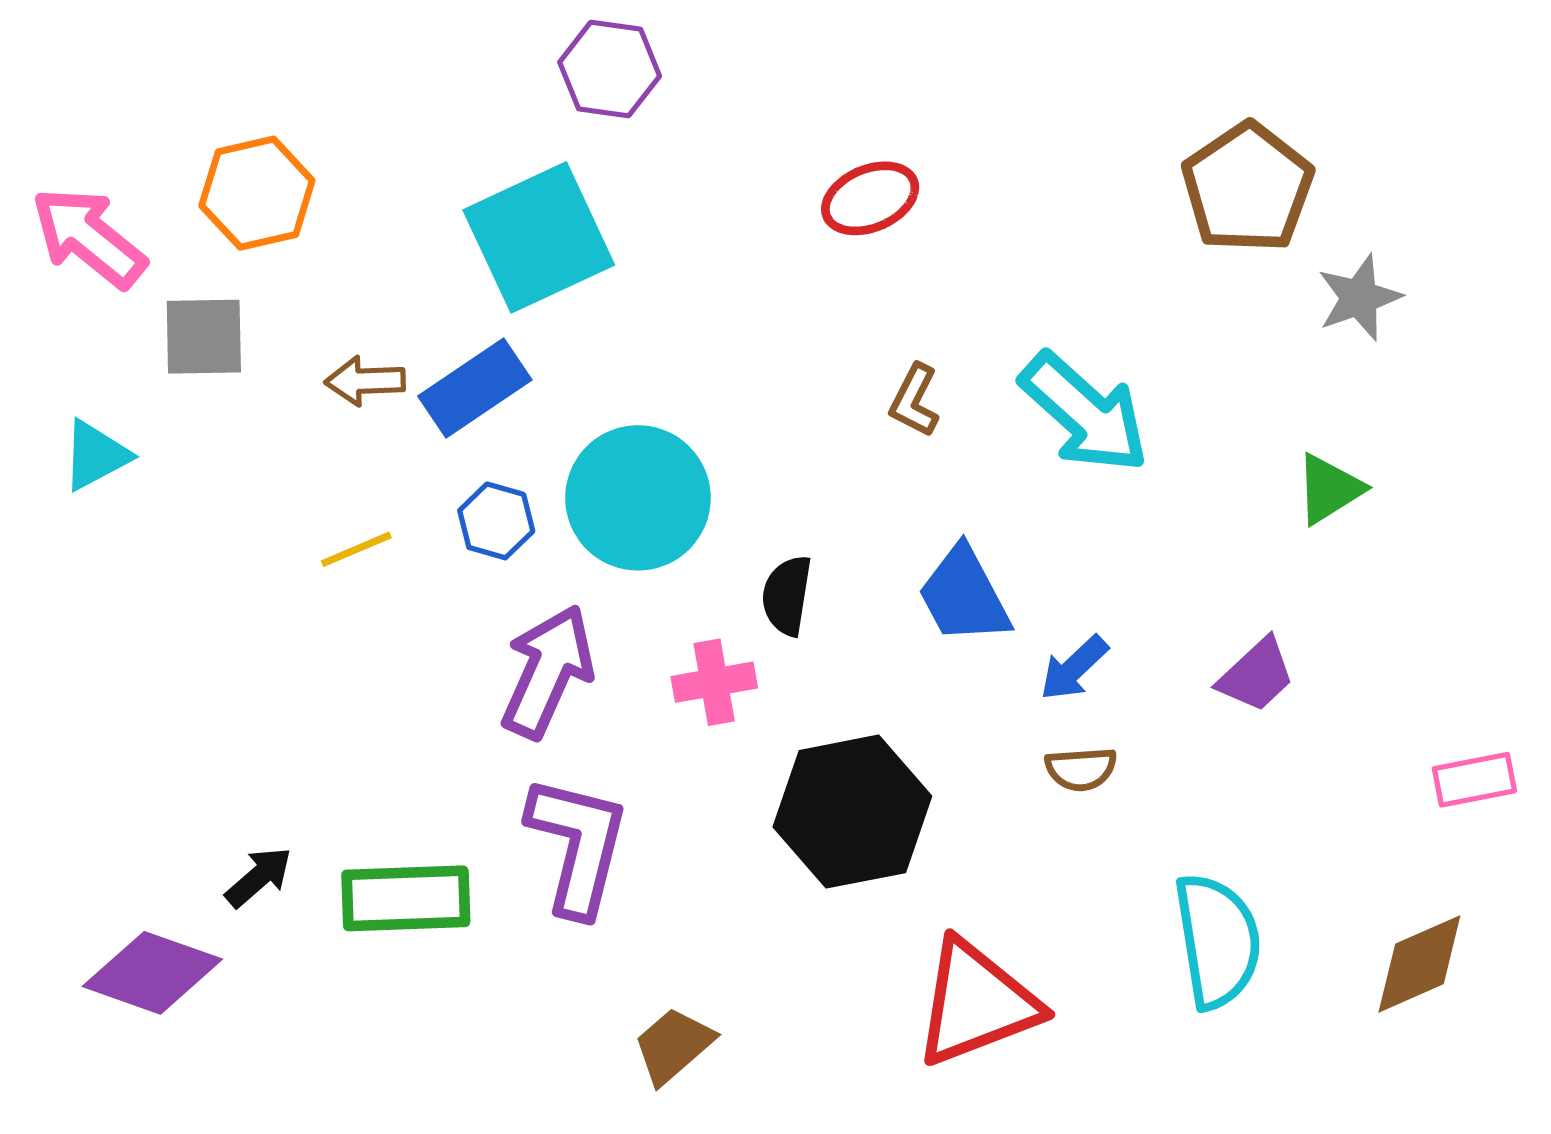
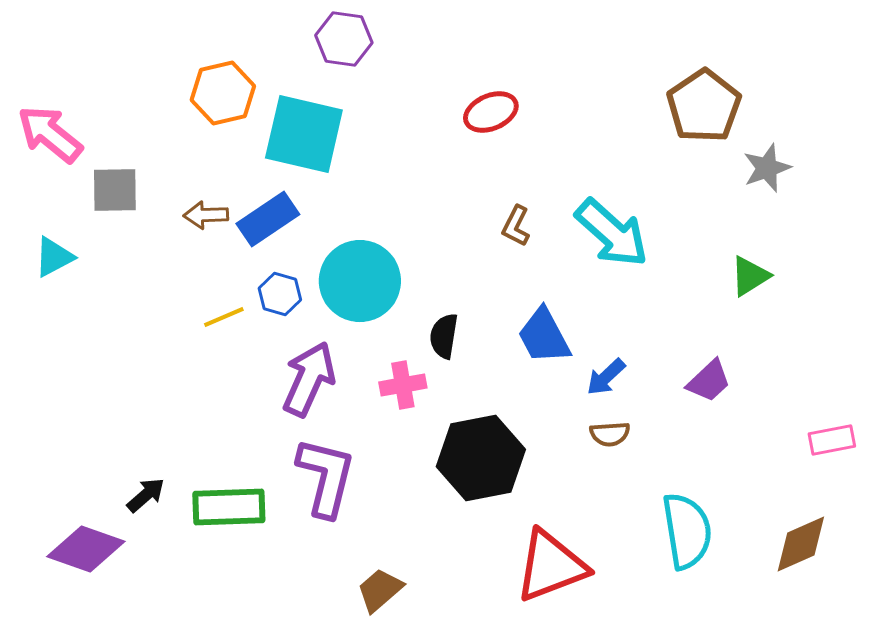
orange hexagon: (257, 193) -> (223, 93), moved
cyan square: (539, 237) -> (304, 134), turned 38
yellow line: (356, 549) -> (224, 317), moved

